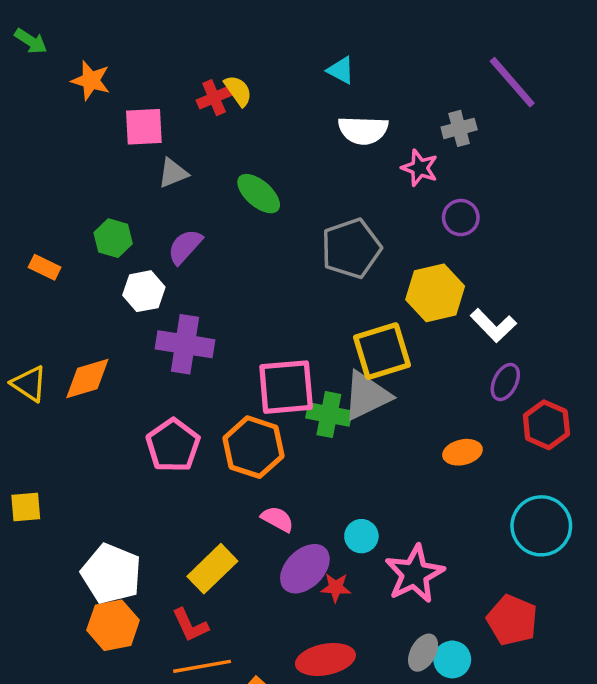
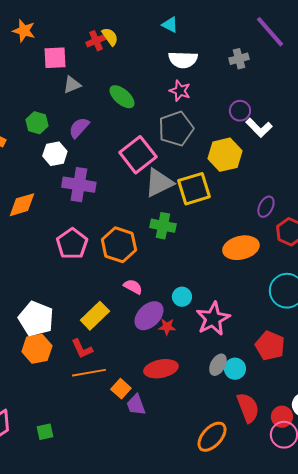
pink star: (420, 168) -> (180, 91), moved
white L-shape: (493, 325) -> (259, 128), moved
pink square: (286, 387) -> (138, 155), moved, turned -33
gray triangle: (367, 396) -> (159, 183), moved
orange ellipse: (462, 452) -> (241, 248), size x1.6

